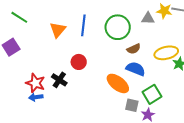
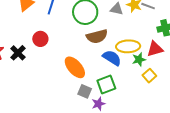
brown semicircle: (134, 49) -> (97, 36), size x1.5
blue semicircle: (136, 69) -> (112, 58), moved

